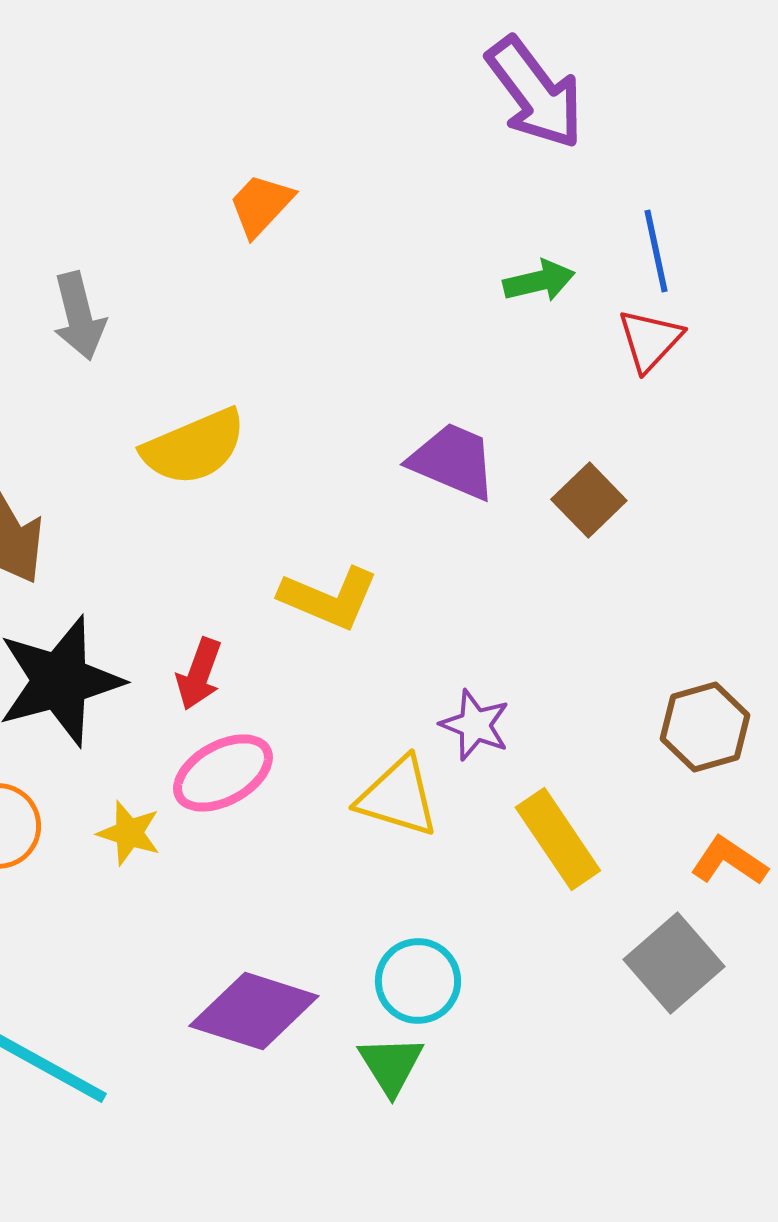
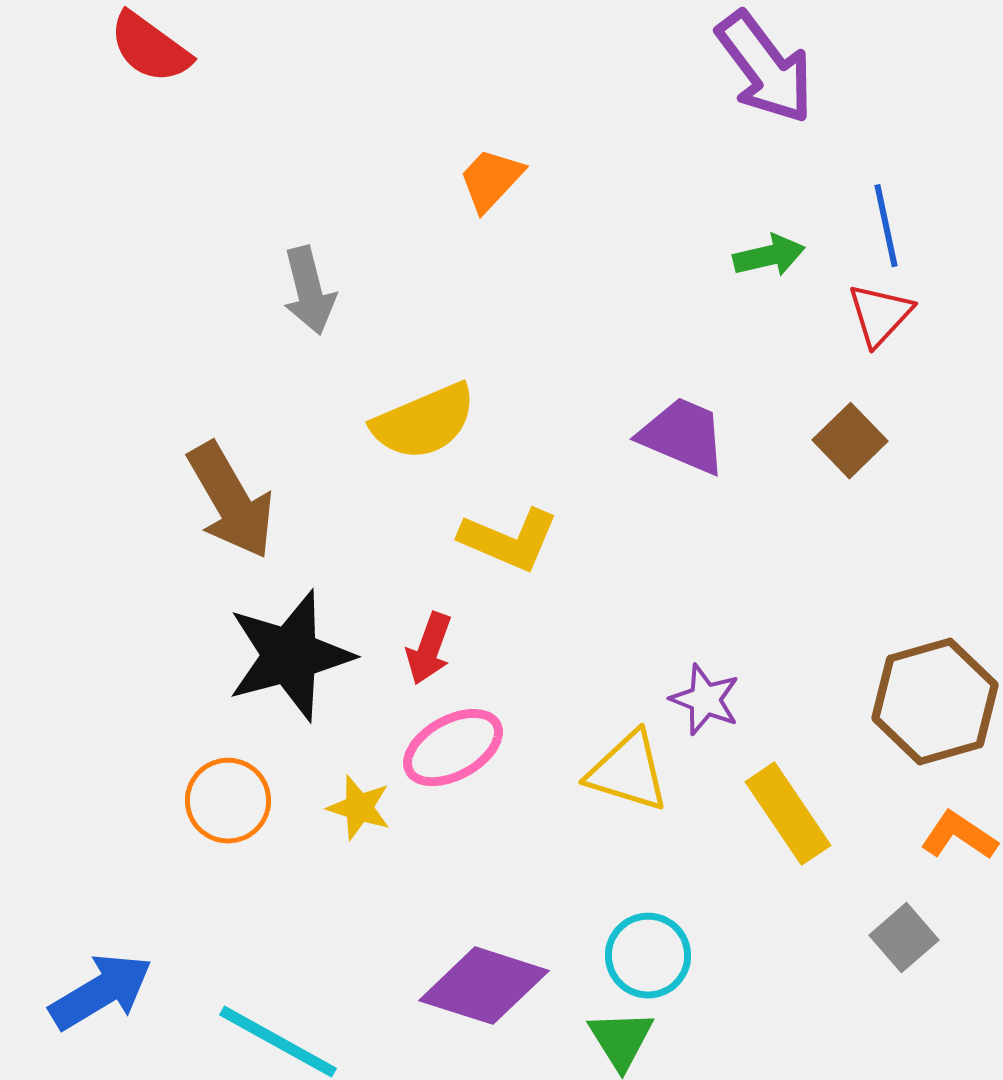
brown square: (589, 500) -> (850, 441), moved
yellow L-shape: (329, 598) -> (509, 540), moved
brown hexagon: (705, 727) -> (935, 702), size x1.4
gray square: (674, 963) -> (904, 938), size x0.7

